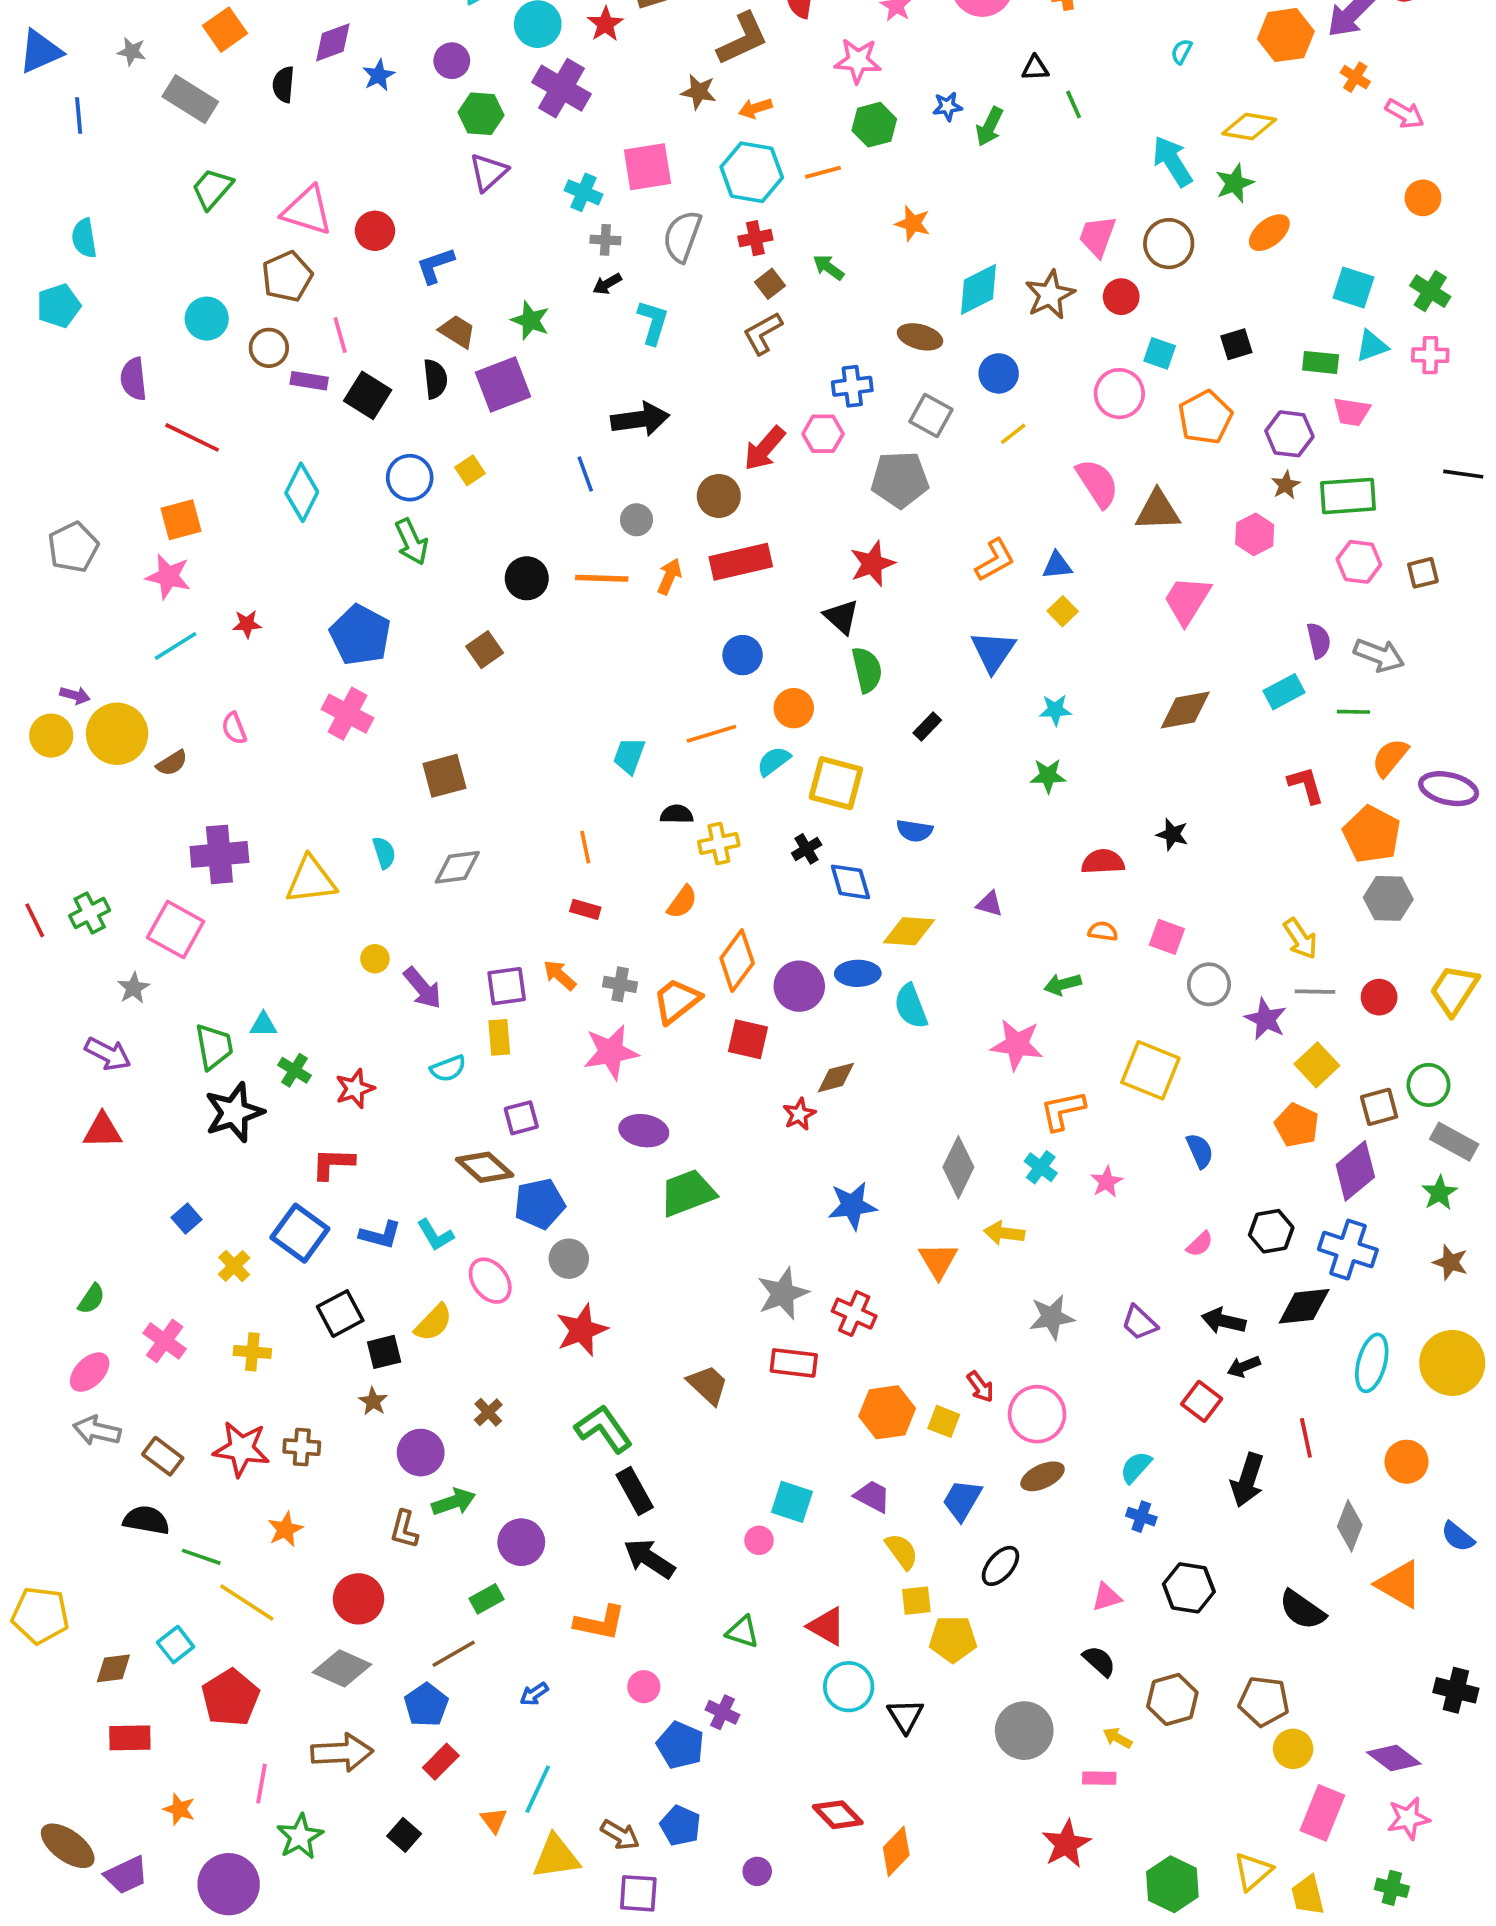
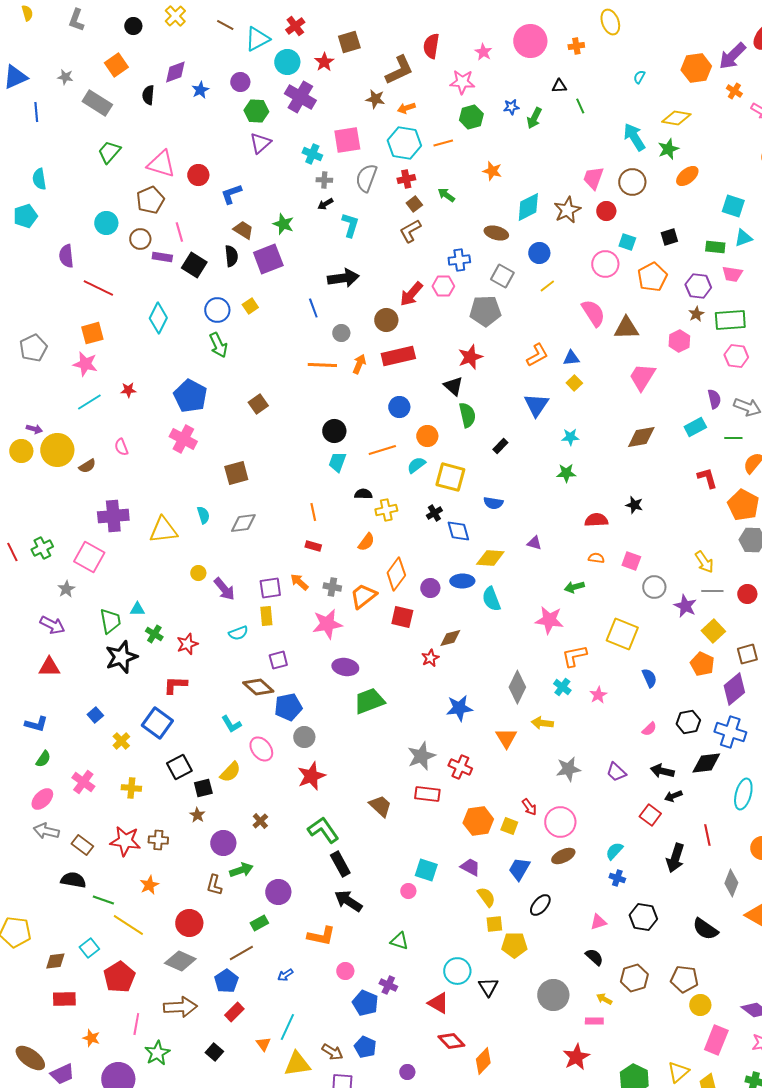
black circle: (527, 578) -> (334, 431), moved
purple circle: (799, 986) -> (430, 588), size x0.7
blue L-shape: (380, 1235) -> (36, 724), moved
red triangle: (827, 1626) -> (438, 1003), moved

